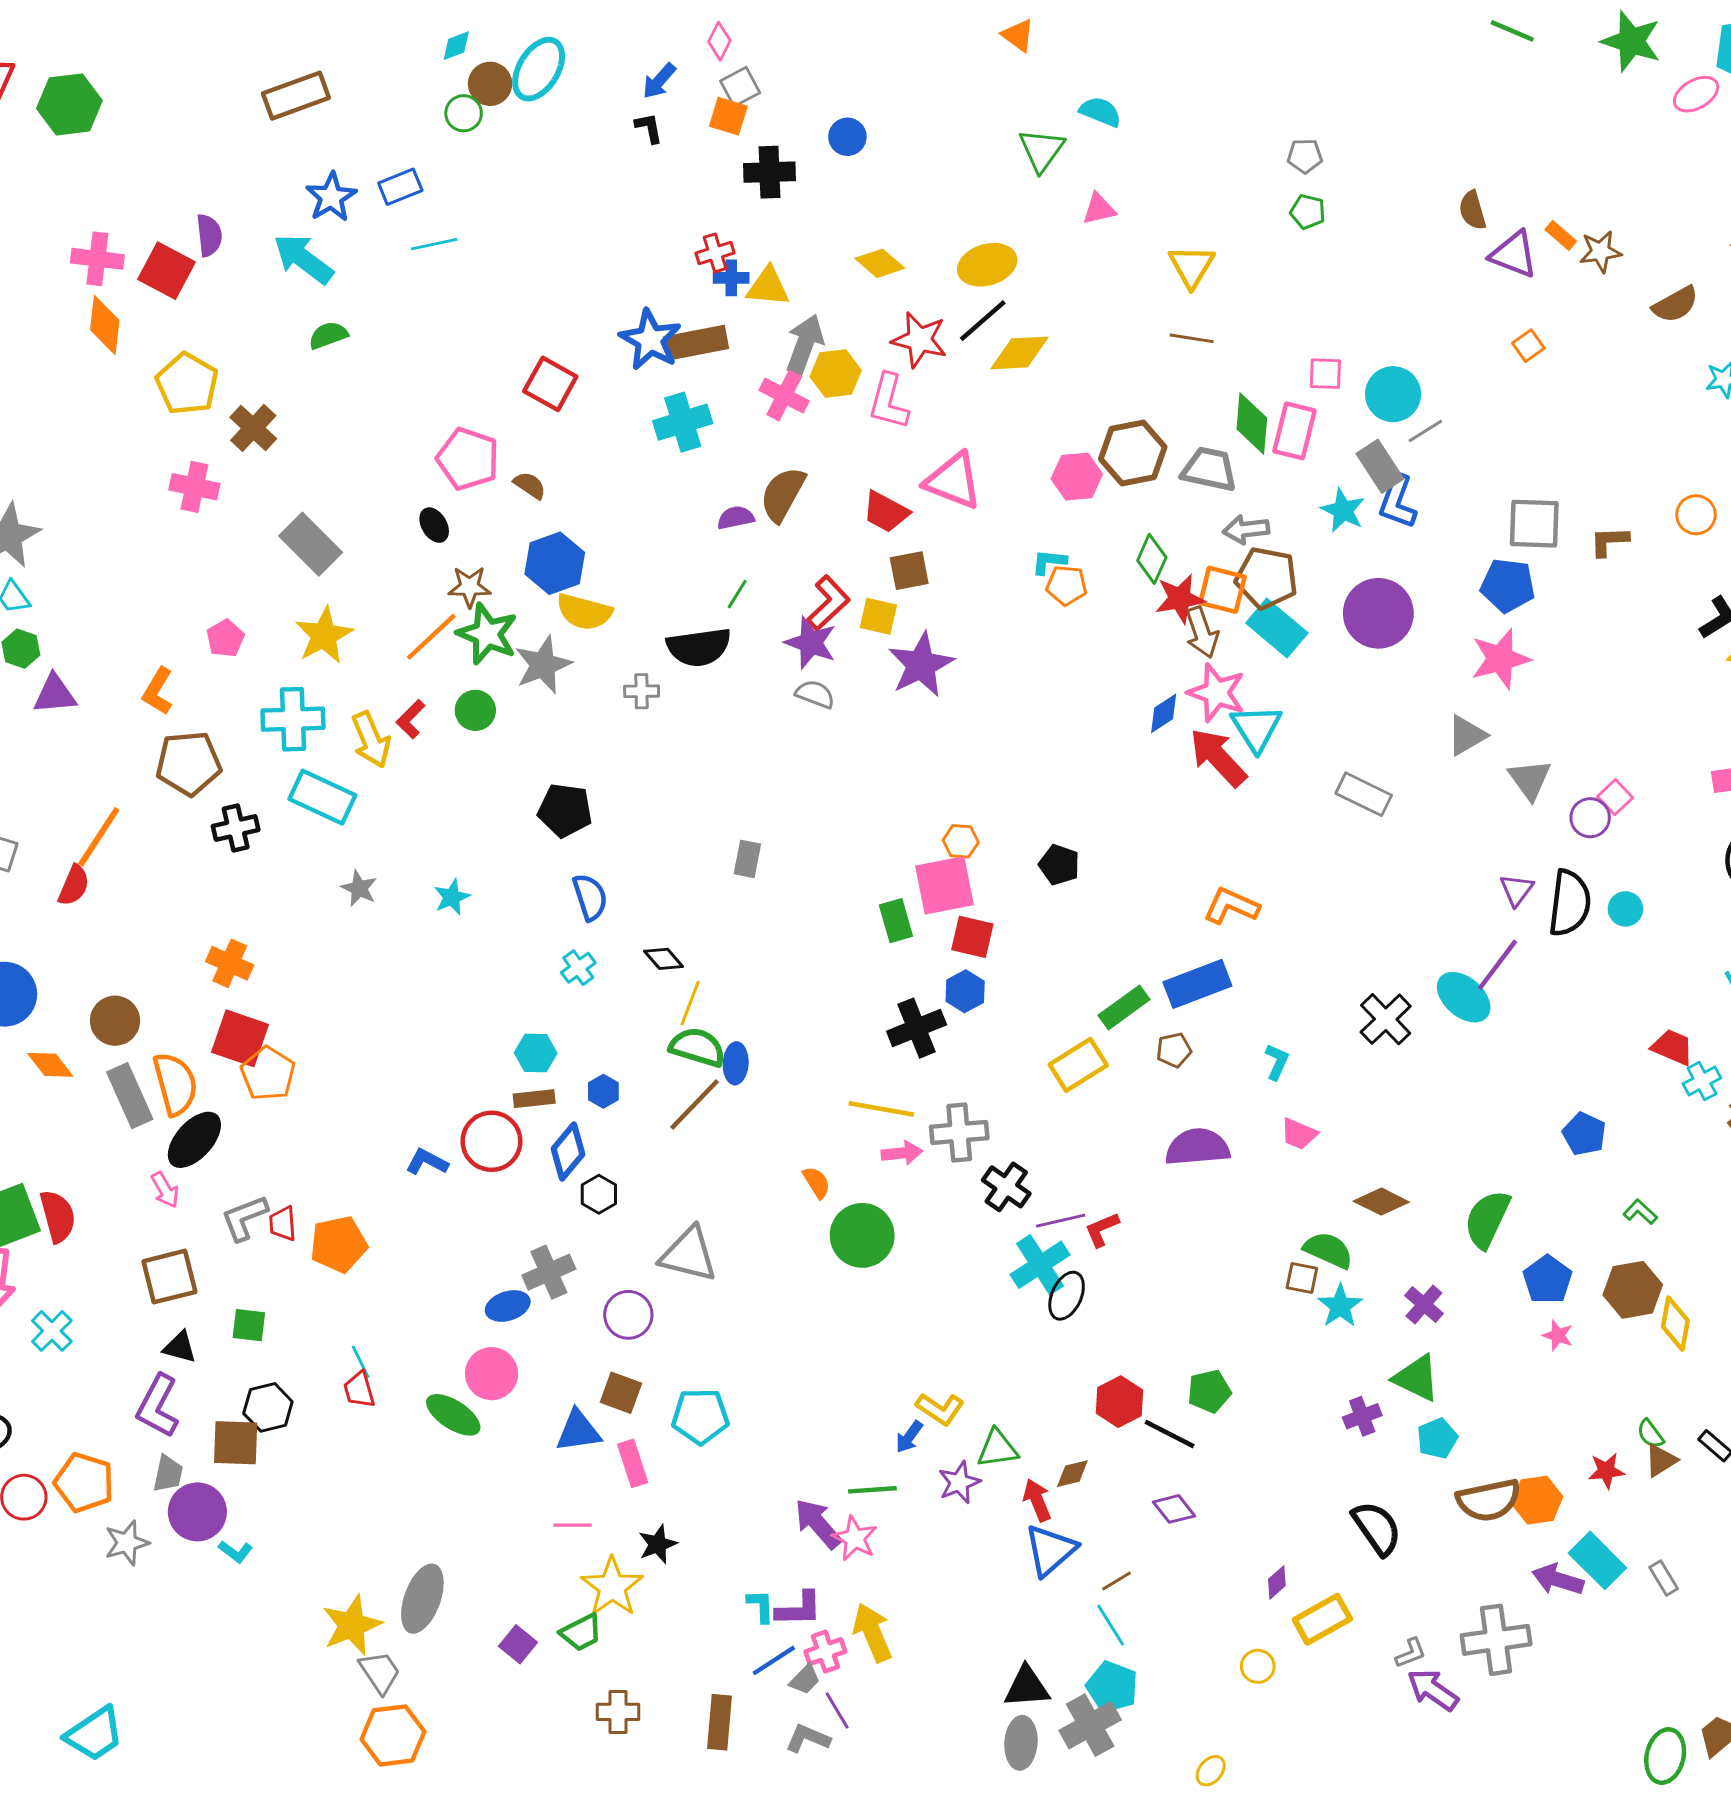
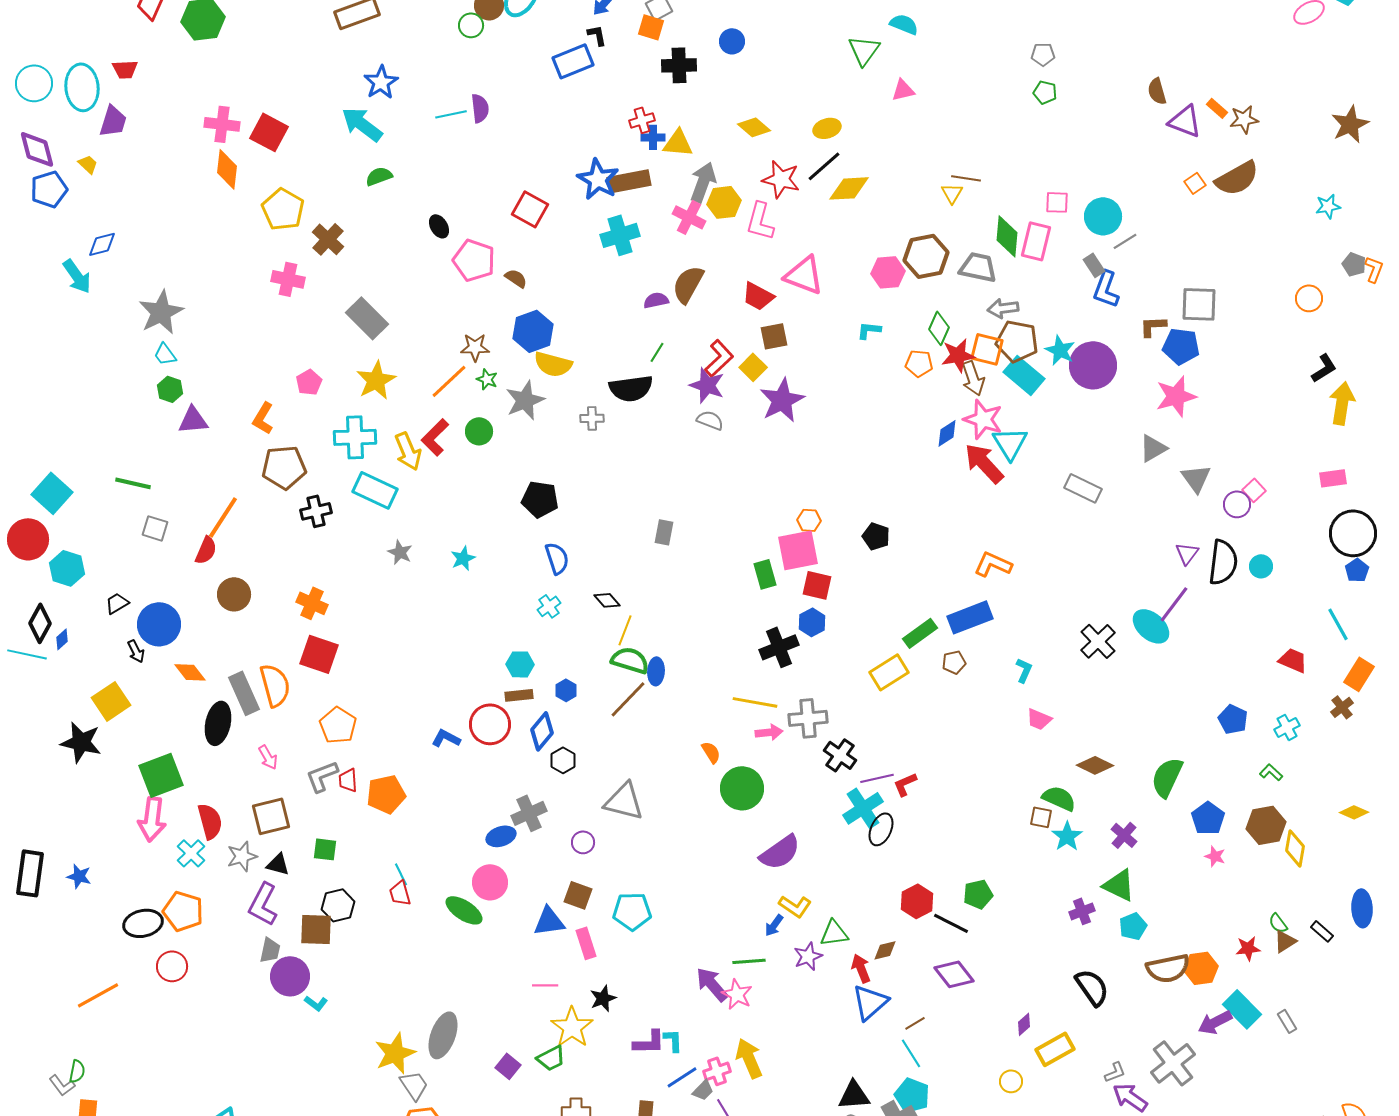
blue rectangle: (400, 187) -> (573, 61), moved, size x1.4
purple semicircle: (209, 235) -> (480, 108), moved
yellow ellipse: (987, 265) -> (827, 128), size x0.7
yellow triangle: (1192, 266) -> (952, 193), moved, size x0.7
brown semicircle: (1675, 304) -> (1237, 178), moved, size x1.4
gray rectangle: (1380, 466) -> (1094, 265), size x0.7
cyan star: (1343, 510) -> (1060, 350), moved
black ellipse: (434, 525) -> (439, 226), moved
brown L-shape: (1609, 541) -> (1153, 326), moved
orange pentagon: (1067, 585) -> (919, 363), moved
yellow square: (878, 616) -> (753, 367), turned 32
green star: (487, 634) -> (487, 379), size x0.5
red L-shape: (411, 719) -> (435, 437), size x1.4
brown circle: (115, 1021) -> (234, 594), moved
orange pentagon: (268, 1074) -> (338, 725), moved
cyan cross: (1702, 1081) -> (1287, 727), moved
black ellipse: (194, 1140) -> (218, 723), moved, turned -30
purple semicircle: (1197, 1147) -> (780, 852), moved, turned 150
red semicircle: (58, 1216) -> (210, 821), moved
purple circle: (628, 1315) -> (583, 842), size x0.7
orange pentagon: (84, 1482) -> (183, 911), moved
purple diamond: (1174, 1509) -> (954, 974), size x1.4
gray star: (127, 1543) -> (242, 856), moved
purple arrow: (1558, 1580) -> (1215, 1022), turned -44
purple L-shape: (799, 1609) -> (649, 1042), moved
gray cross: (1496, 1640) -> (1173, 1063), turned -30

